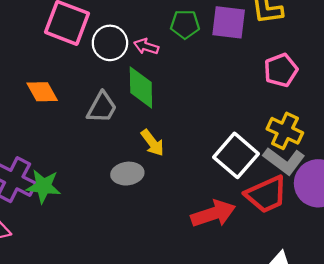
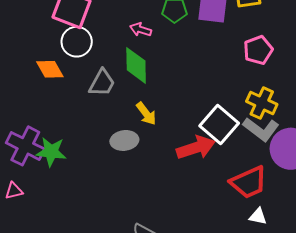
white circle: (110, 43) -> (77, 42), moved
red trapezoid: (266, 194) -> (249, 182), moved
red arrow: (213, 214) -> (196, 148), moved

